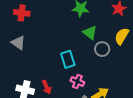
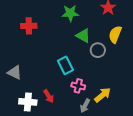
red cross: (22, 13) -> (29, 26), moved
gray triangle: (18, 43) -> (15, 72), moved

